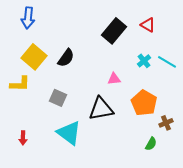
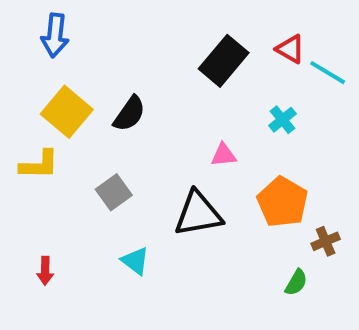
cyan line: (167, 62) -> (328, 73), moved
gray square: (58, 98) -> (114, 192), turned 30
cyan triangle: (69, 133) -> (135, 261), size x0.6

